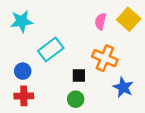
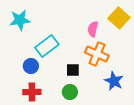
pink semicircle: (100, 21) -> (93, 29), moved
blue circle: (23, 71) -> (31, 66), moved
red cross: (24, 96) -> (32, 92), moved

